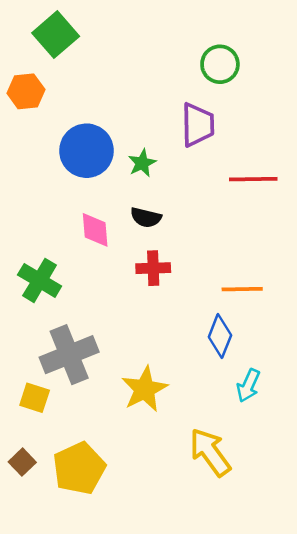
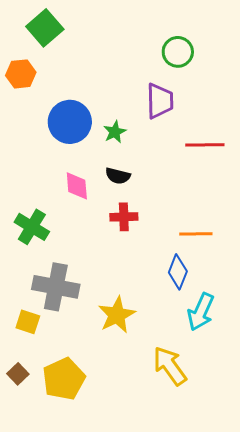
gray cross: (69, 355) -> (56, 287), turned 33
cyan arrow: (248, 385) -> (201, 312), size x1.4

